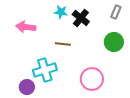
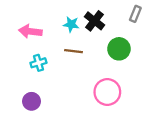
cyan star: (61, 12) -> (71, 24), moved
green circle: (114, 42) -> (119, 49), moved
cyan cross: (45, 70) -> (38, 63), moved, size x0.6

